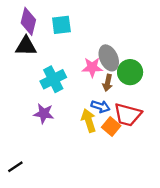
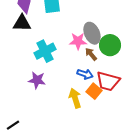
brown arrow: (108, 83) -> (91, 54), turned 128
yellow arrow: (89, 121) -> (75, 98), moved

